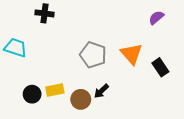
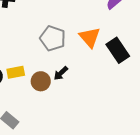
black rectangle: (160, 67) -> (118, 50), size x1.4

